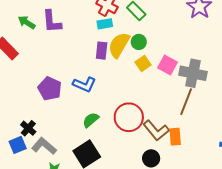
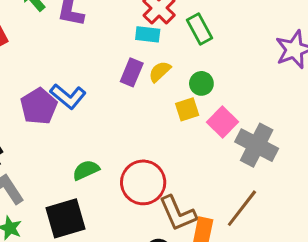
green circle: (139, 42) -> (201, 83), moved
yellow semicircle: (119, 45) -> (160, 72), size x0.6
blue L-shape: (84, 84) -> (68, 96), moved
brown line: (186, 102) -> (242, 208), moved

